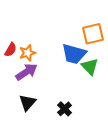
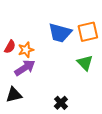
blue trapezoid: (74, 54) -> (60, 33), moved
black triangle: (27, 103) -> (14, 95), moved, turned 36

